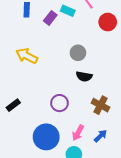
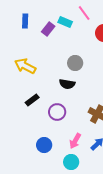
black semicircle: (84, 76) -> (67, 84), moved
black rectangle: (13, 105) -> (32, 100), moved
blue circle: (46, 137) -> (44, 145), size x0.6

